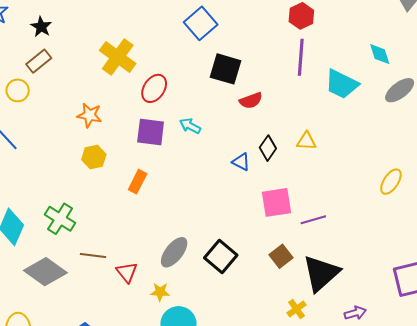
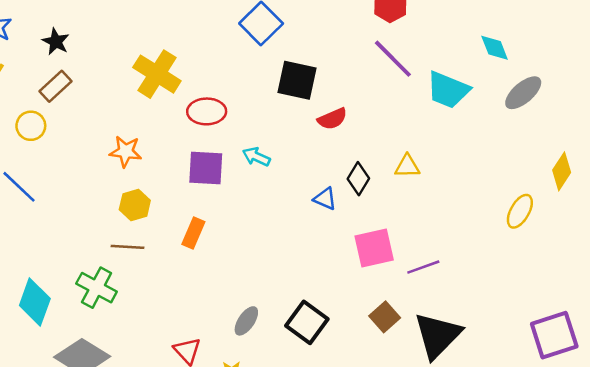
purple line: (301, 57) -> (393, 59), turned -45
red ellipse: (154, 88) -> (207, 111), turned 60
gray ellipse: (174, 252) -> (246, 321), size x0.7
brown line: (93, 256) -> (128, 247), moved

